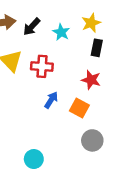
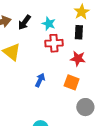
yellow star: (91, 23) -> (82, 12), moved
red cross: (42, 66) -> (54, 43), moved
blue arrow: (51, 100) -> (40, 80), moved

